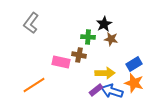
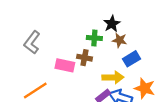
gray L-shape: (31, 23) -> (32, 42), moved
blue rectangle: (134, 64) -> (132, 59), moved

